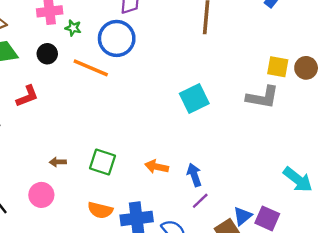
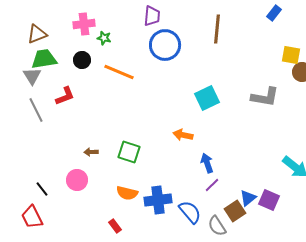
blue circle: (117, 38) -> (165, 45), moved
yellow square: (278, 67) -> (291, 55), moved
orange arrow: (157, 167) -> (183, 135), moved

